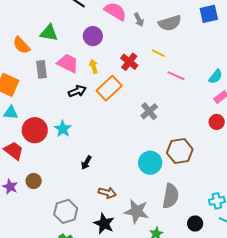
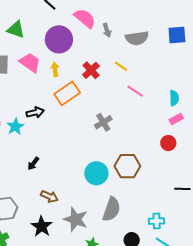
purple circle: (93, 36) -> (59, 39), size x1.4
cyan semicircle: (216, 77) -> (174, 98), turned -49
black arrow: (77, 91) -> (35, 112), moved

